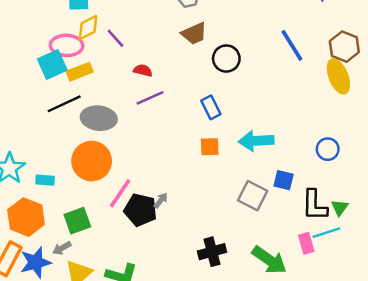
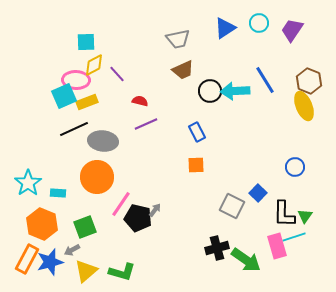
cyan arrow: (256, 141) -> (235, 91), moved
blue square: (284, 180) -> (258, 193), turned 30
pink rectangle: (306, 243) -> (277, 246), size x1.4
black cross: (212, 252) -> (217, 248), moved

